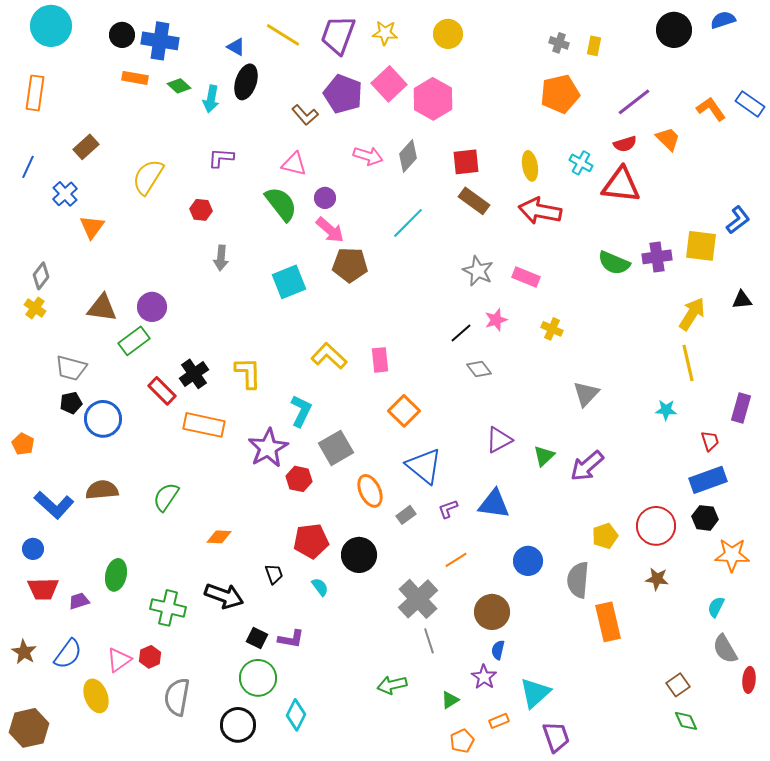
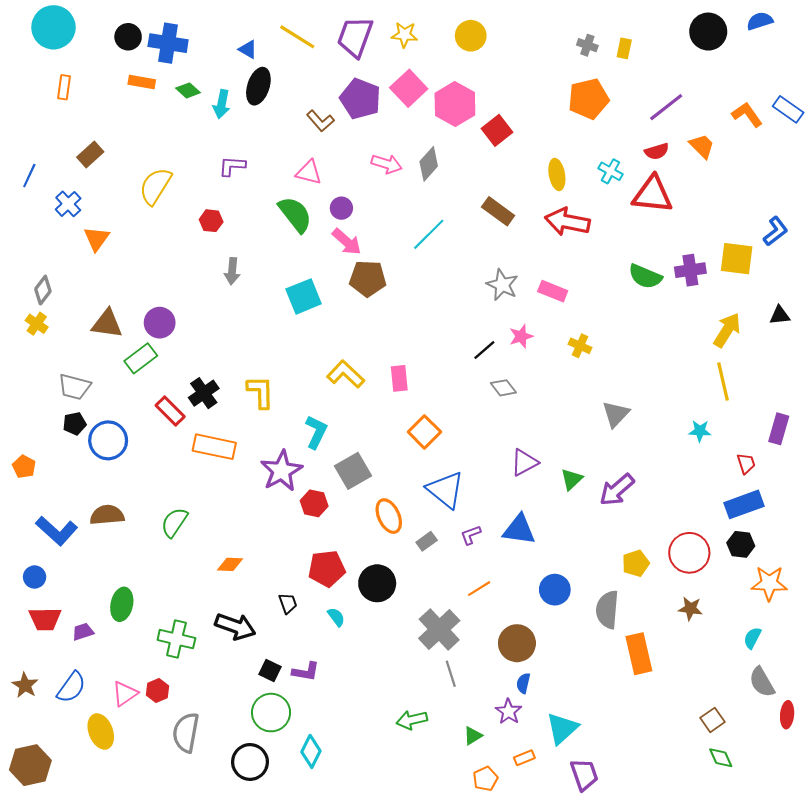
orange rectangle: (35, 93) -> (64, 87), moved, size x0.7
red square: (466, 162) -> (497, 130), moved, turned -32

